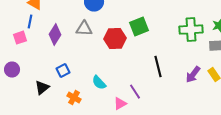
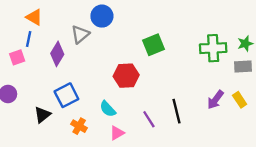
gray triangle: (84, 29) -> (80, 34), moved, turned -42
red hexagon: (115, 39) -> (126, 76), moved
black line: (158, 67) -> (176, 111), moved
blue square: (63, 71) -> (66, 95), size x1.5
pink triangle: (120, 104) -> (117, 133), moved

